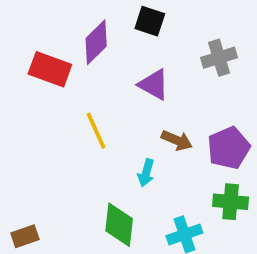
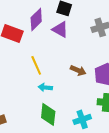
purple triangle: (154, 85) -> (60, 29), moved
cyan arrow: (146, 173) -> (45, 87), moved, turned 80

